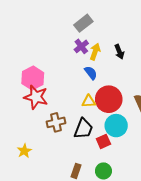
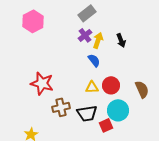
pink hexagon: (33, 78) -> (33, 21), moved
red circle: (109, 99) -> (111, 85), size x0.7
black trapezoid: (83, 129) -> (87, 113), turned 60

